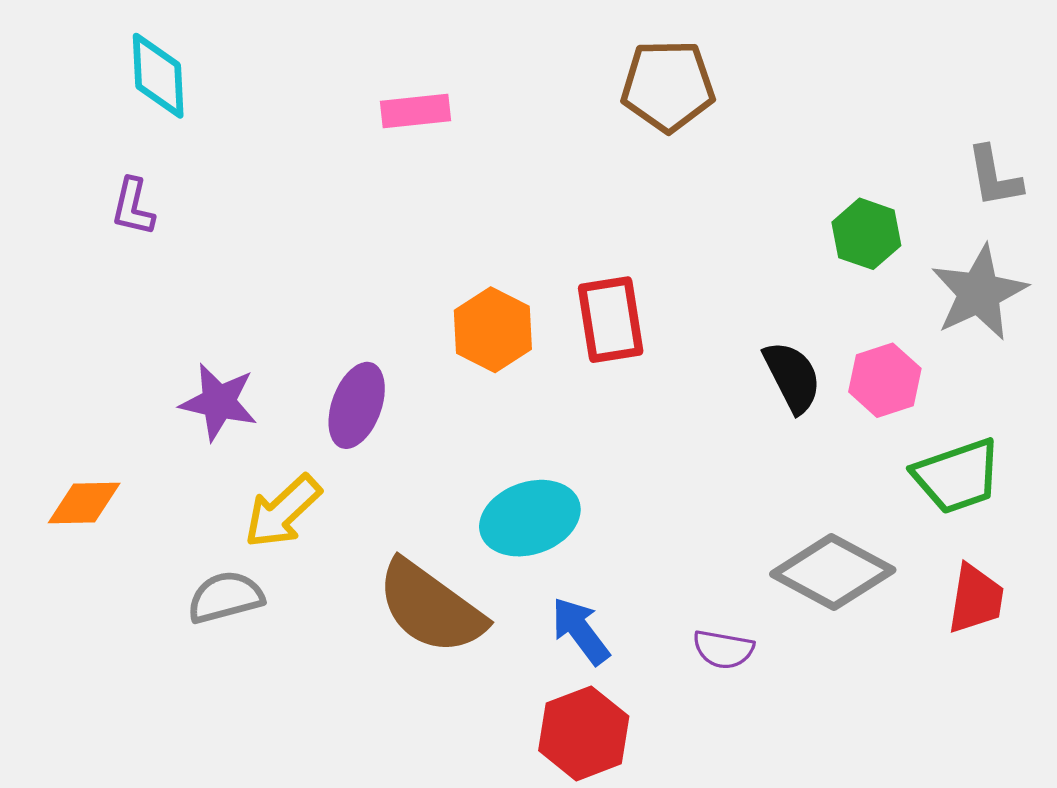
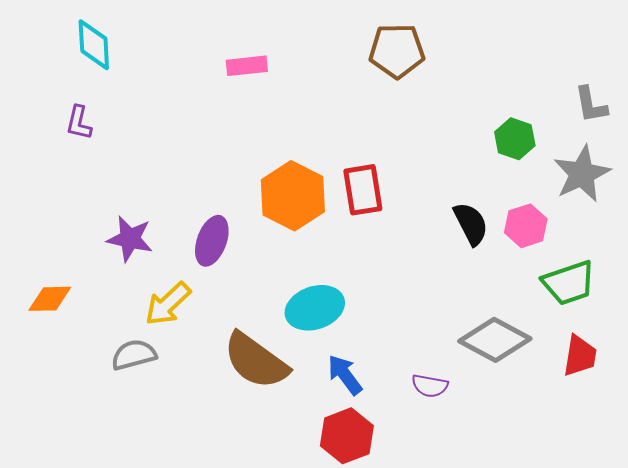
orange hexagon: (493, 330) -> (293, 196), size x1.4

